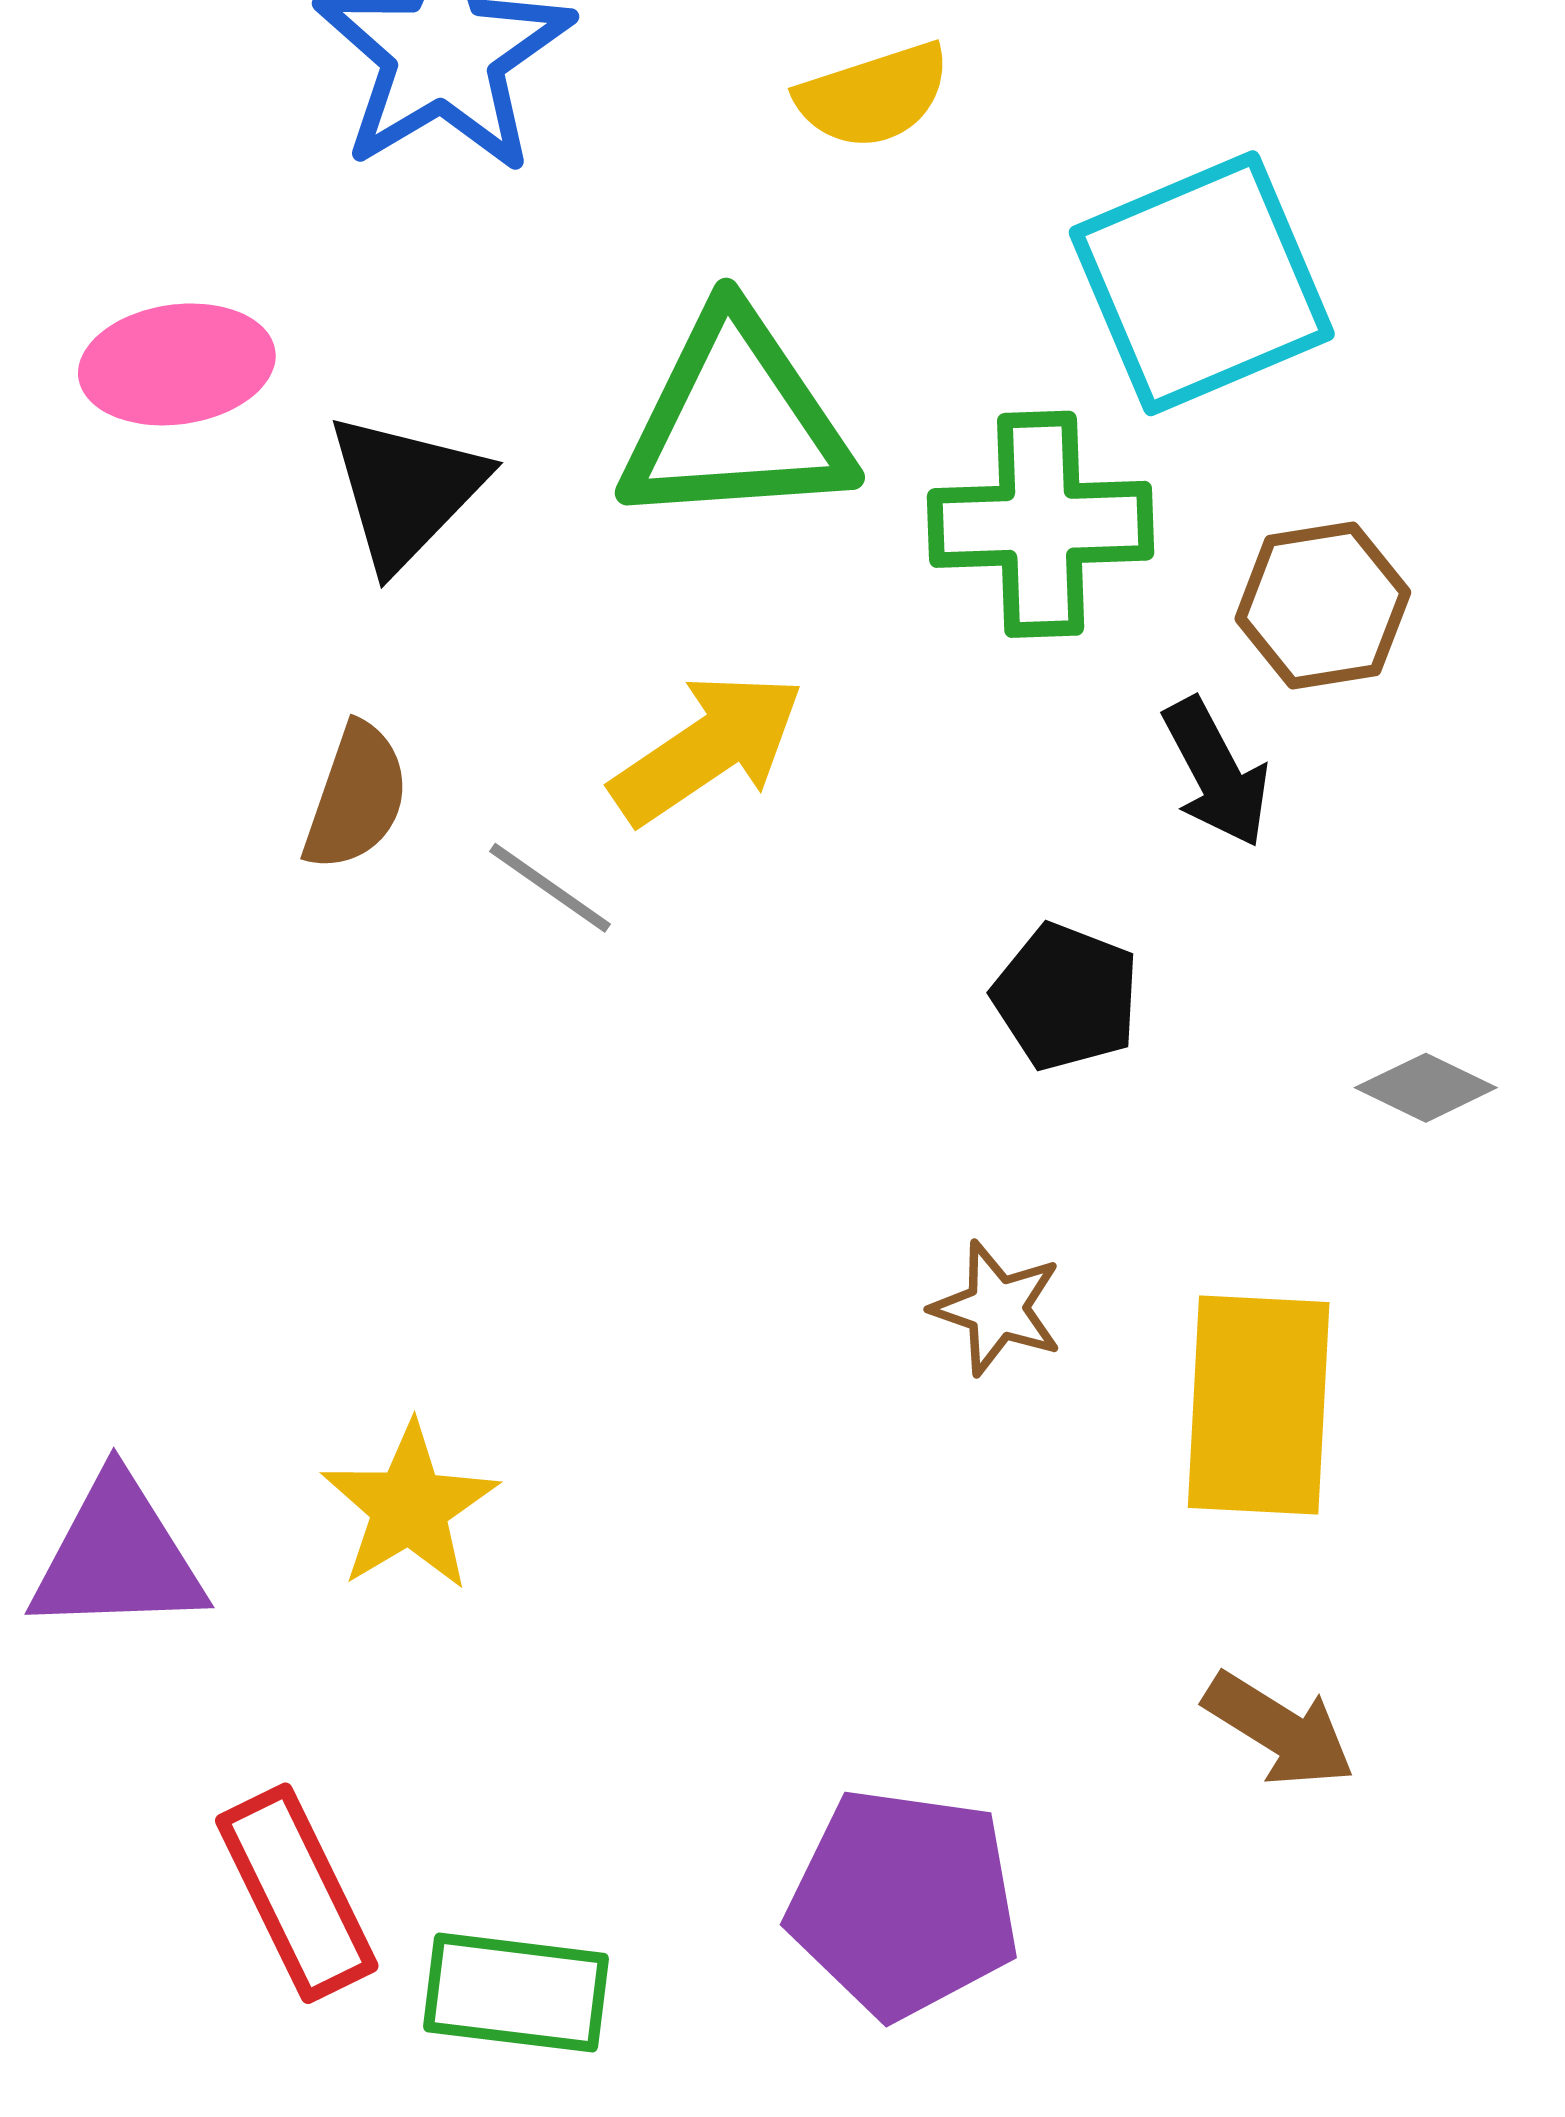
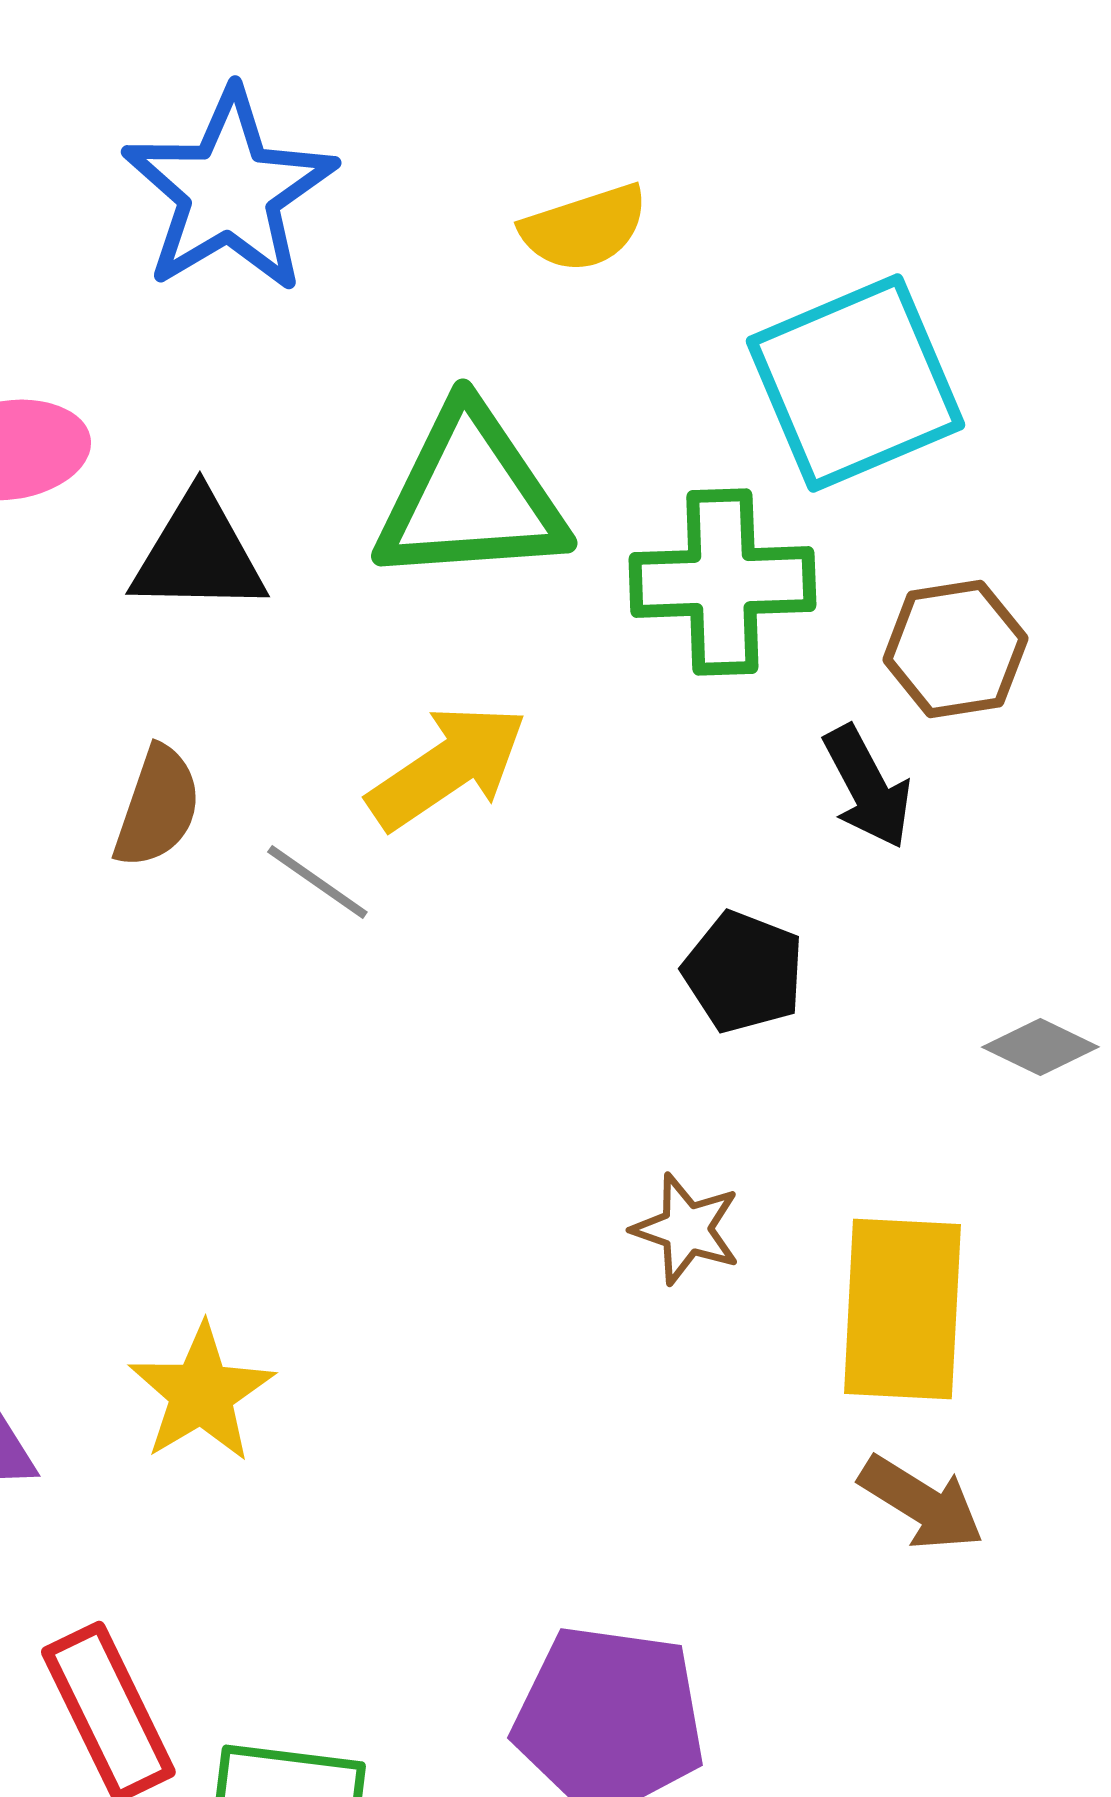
black triangle: (406, 490) -> (198, 554), turned 47
brown arrow: (1279, 1730) -> (921, 1503), moved

